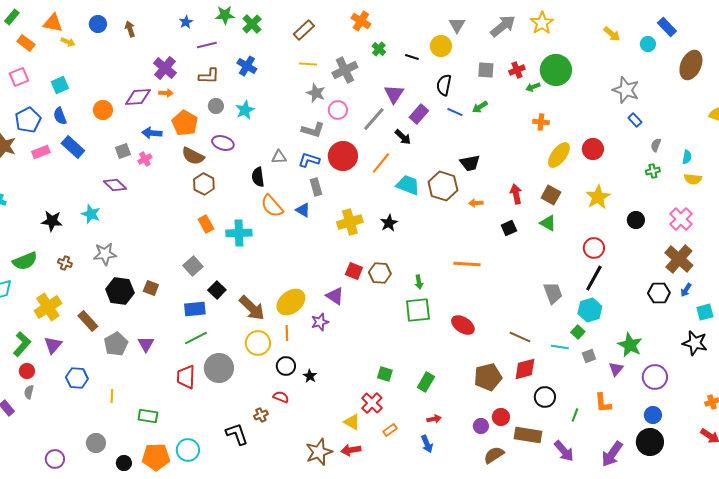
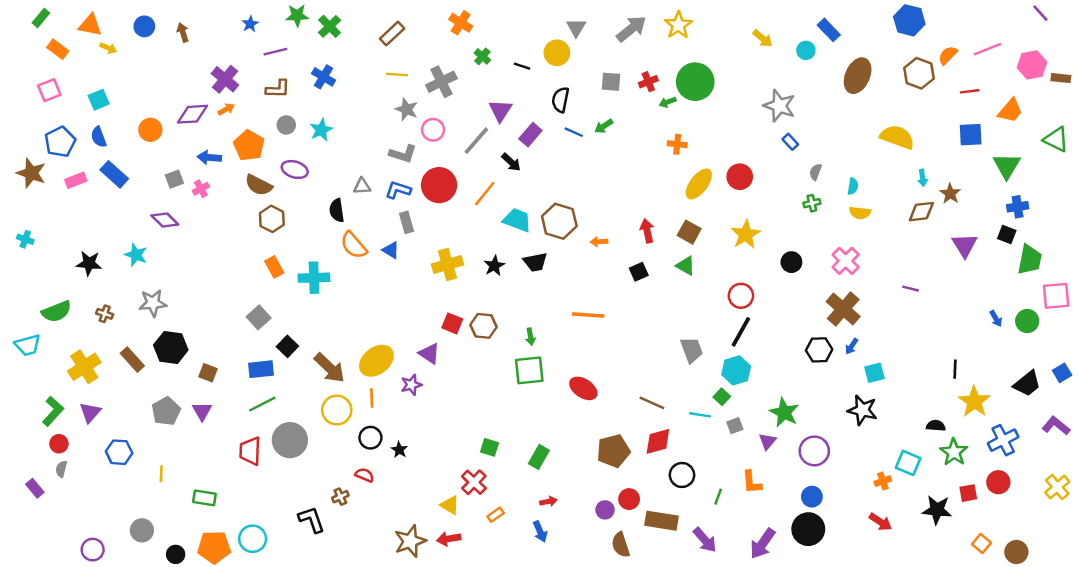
orange arrow: (166, 93) -> (226, 109), turned -32
black trapezoid: (470, 163) -> (535, 262), moved
brown square: (151, 288) -> (208, 373), moved
brown rectangle: (88, 321) -> (132, 360), moved
brown semicircle: (494, 455) -> (621, 545), turned -75

